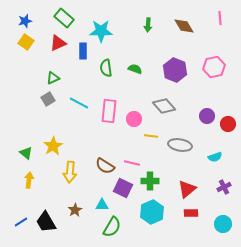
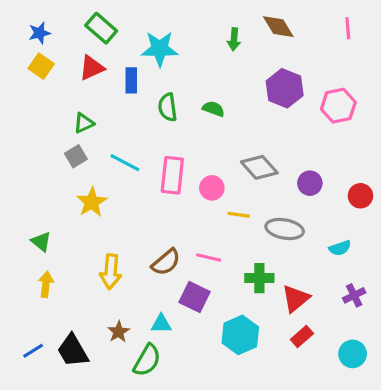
brown diamond: (184, 26) -> (278, 27), moved
purple hexagon: (175, 70) -> (285, 88), moved
purple circle: (207, 116) -> (310, 183), moved
yellow star: (53, 146) -> (92, 202), moved
brown semicircle: (105, 166) -> (166, 262), turned -72
green cross: (150, 181) -> (259, 278), moved
red rectangle: (191, 213) -> (302, 337), turned -40
green semicircle: (112, 227) -> (147, 360), moved

